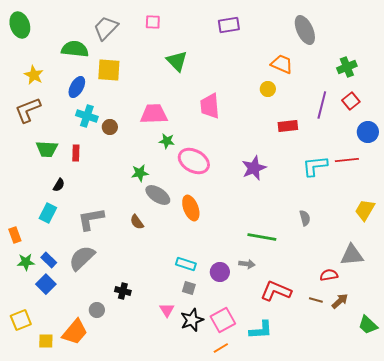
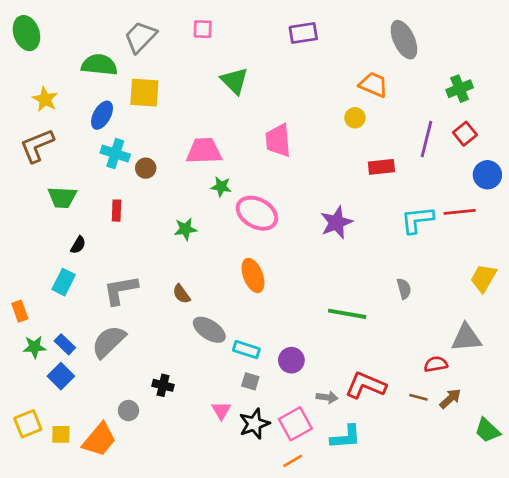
red rectangle: (76, 153) -> (117, 211), moved
gray ellipse: (158, 195) -> (209, 330), moved
gray arrow: (247, 264) -> (327, 397), moved
yellow square: (46, 341) -> (61, 434), moved

